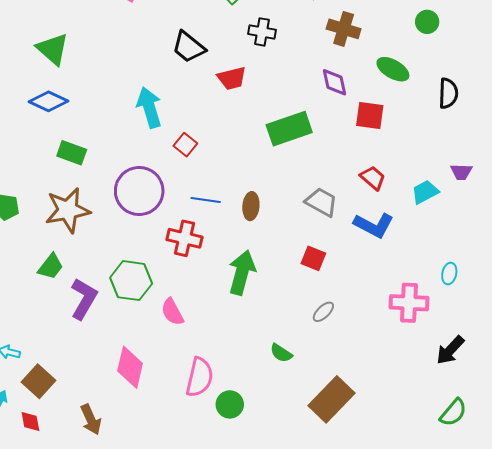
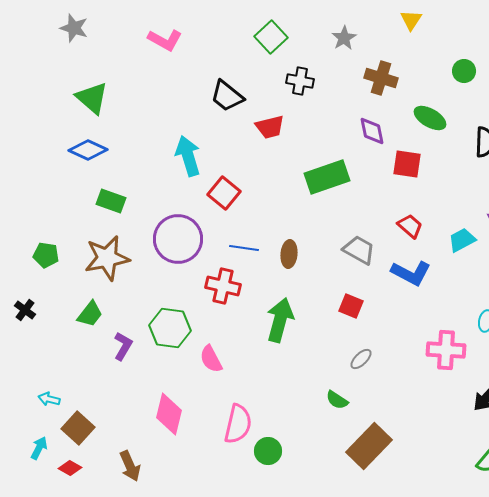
red square: (185, 145) -> (224, 193), size x1.4
purple L-shape: (84, 299) -> (123, 346), size x0.7
green semicircle: (281, 353) -> (337, 400), moved
red diamond: (30, 422) -> (70, 468), turned -50

